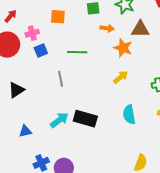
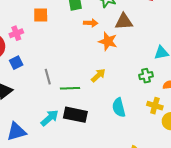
blue square: (41, 50) -> (16, 63), moved
green line: (77, 52) -> (70, 88), moved
yellow arrow: (121, 77) -> (98, 75), moved
blue triangle: (25, 131) -> (16, 132), size x1.5

